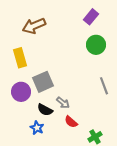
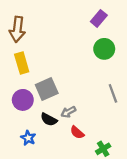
brown arrow: (34, 26) -> (17, 29), moved, turned -60
gray arrow: (63, 103) -> (68, 112), turned 112
blue star: (37, 128) -> (28, 138), moved

